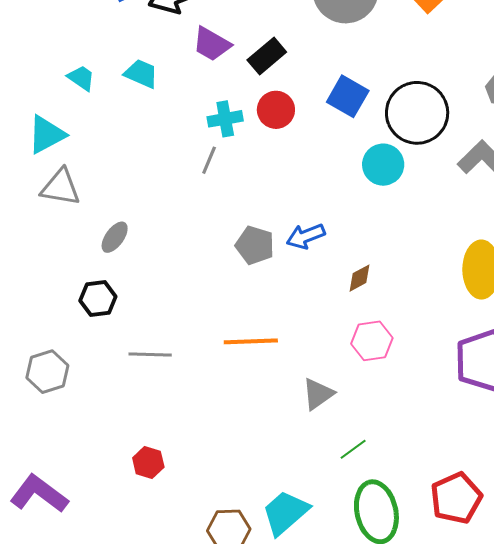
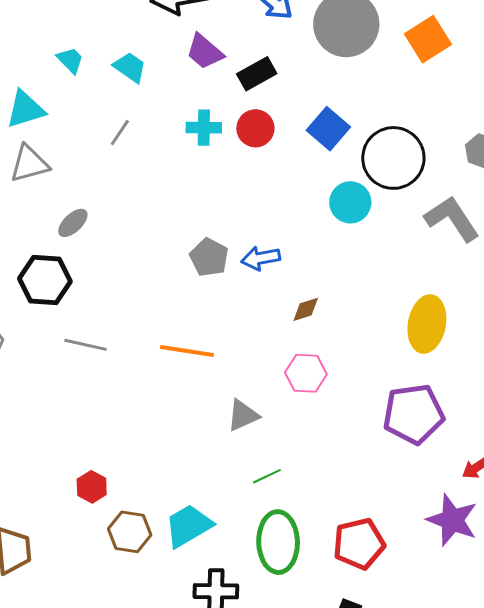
gray line: (209, 160) -> (120, 133), moved
gray triangle: (61, 187) -> (29, 164), turned -36
black hexagon: (98, 299) -> (45, 280), size x1.4
red hexagon: (148, 463) -> (92, 487), moved

